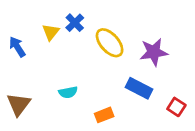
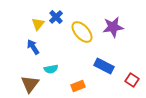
blue arrow: (17, 47) -> (33, 47), moved
purple star: (154, 52) -> (113, 27), moved
brown triangle: (19, 104) -> (30, 84), moved

